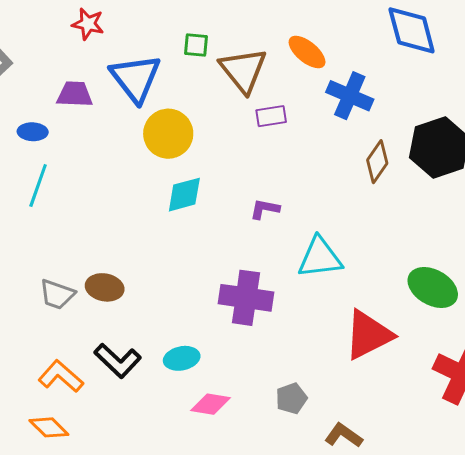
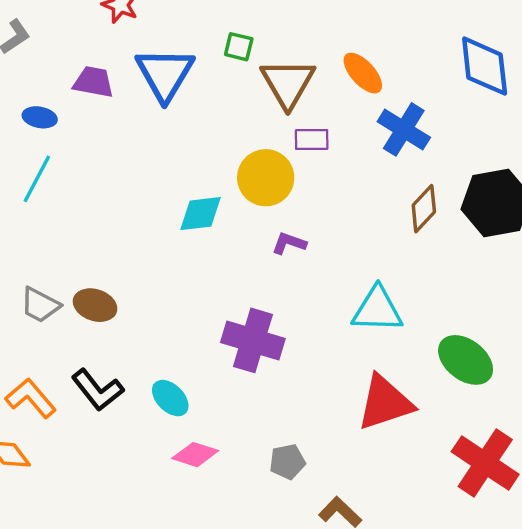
yellow circle: (168, 134) -> (266, 178), moved
cyan triangle: (320, 258) -> (377, 310), moved
cyan ellipse: (182, 358) -> (170, 398), turned 48

